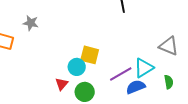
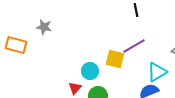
yellow square: (90, 55) -> (115, 59), moved
purple line: (121, 74) -> (134, 46), moved

